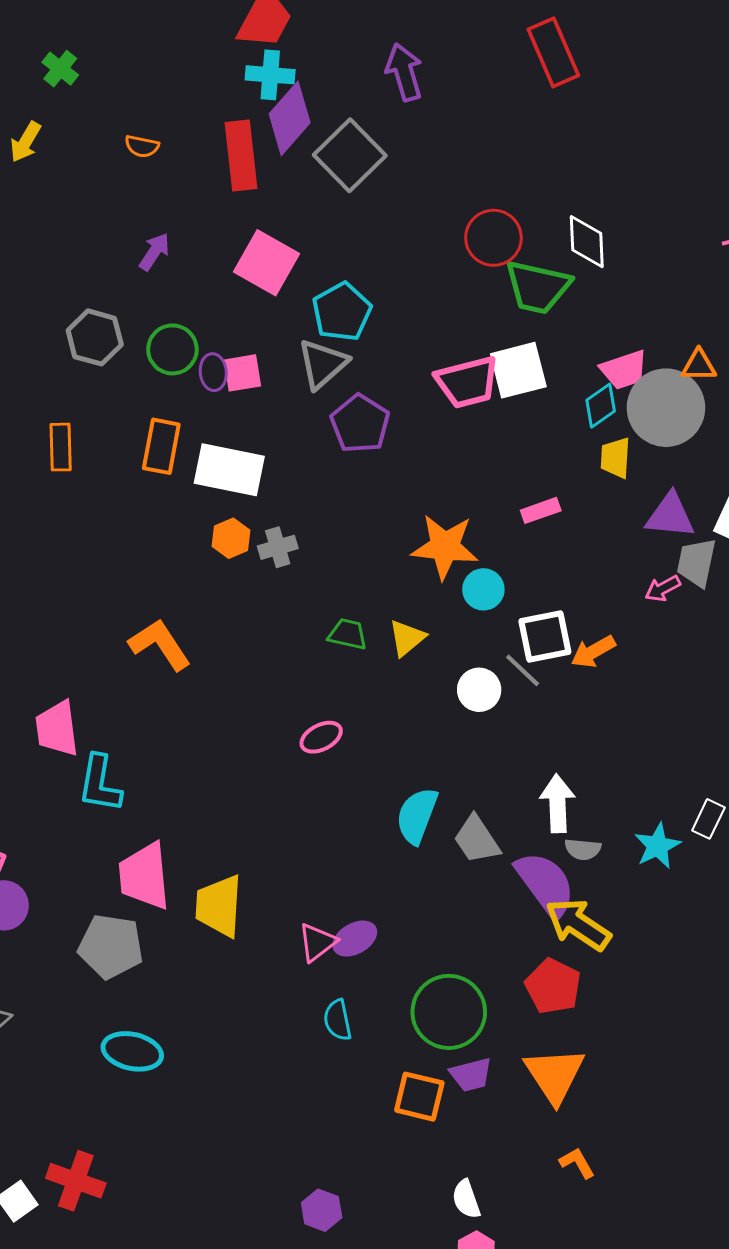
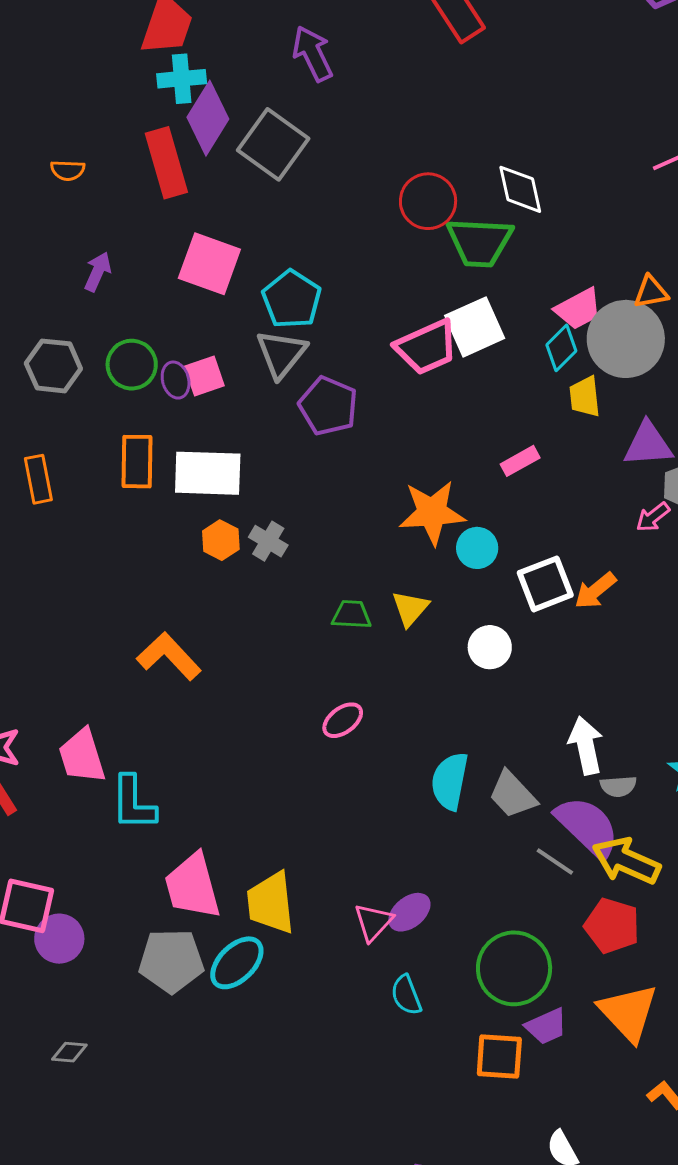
gray cross: (278, 547) -> (268, 541), turned -33
gray line: (523, 670) -> (555, 861), moved
cyan ellipse: (132, 1051) -> (237, 963), moved, turned -48

